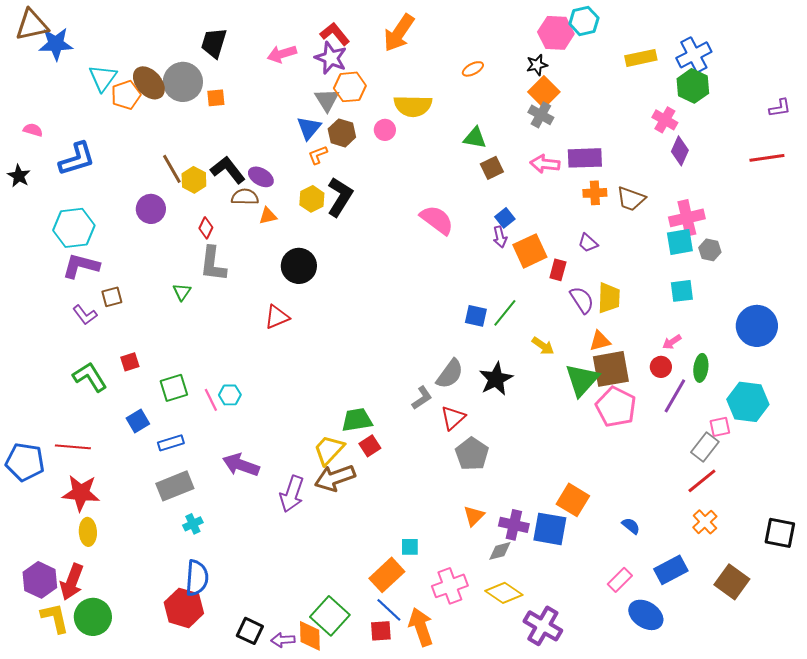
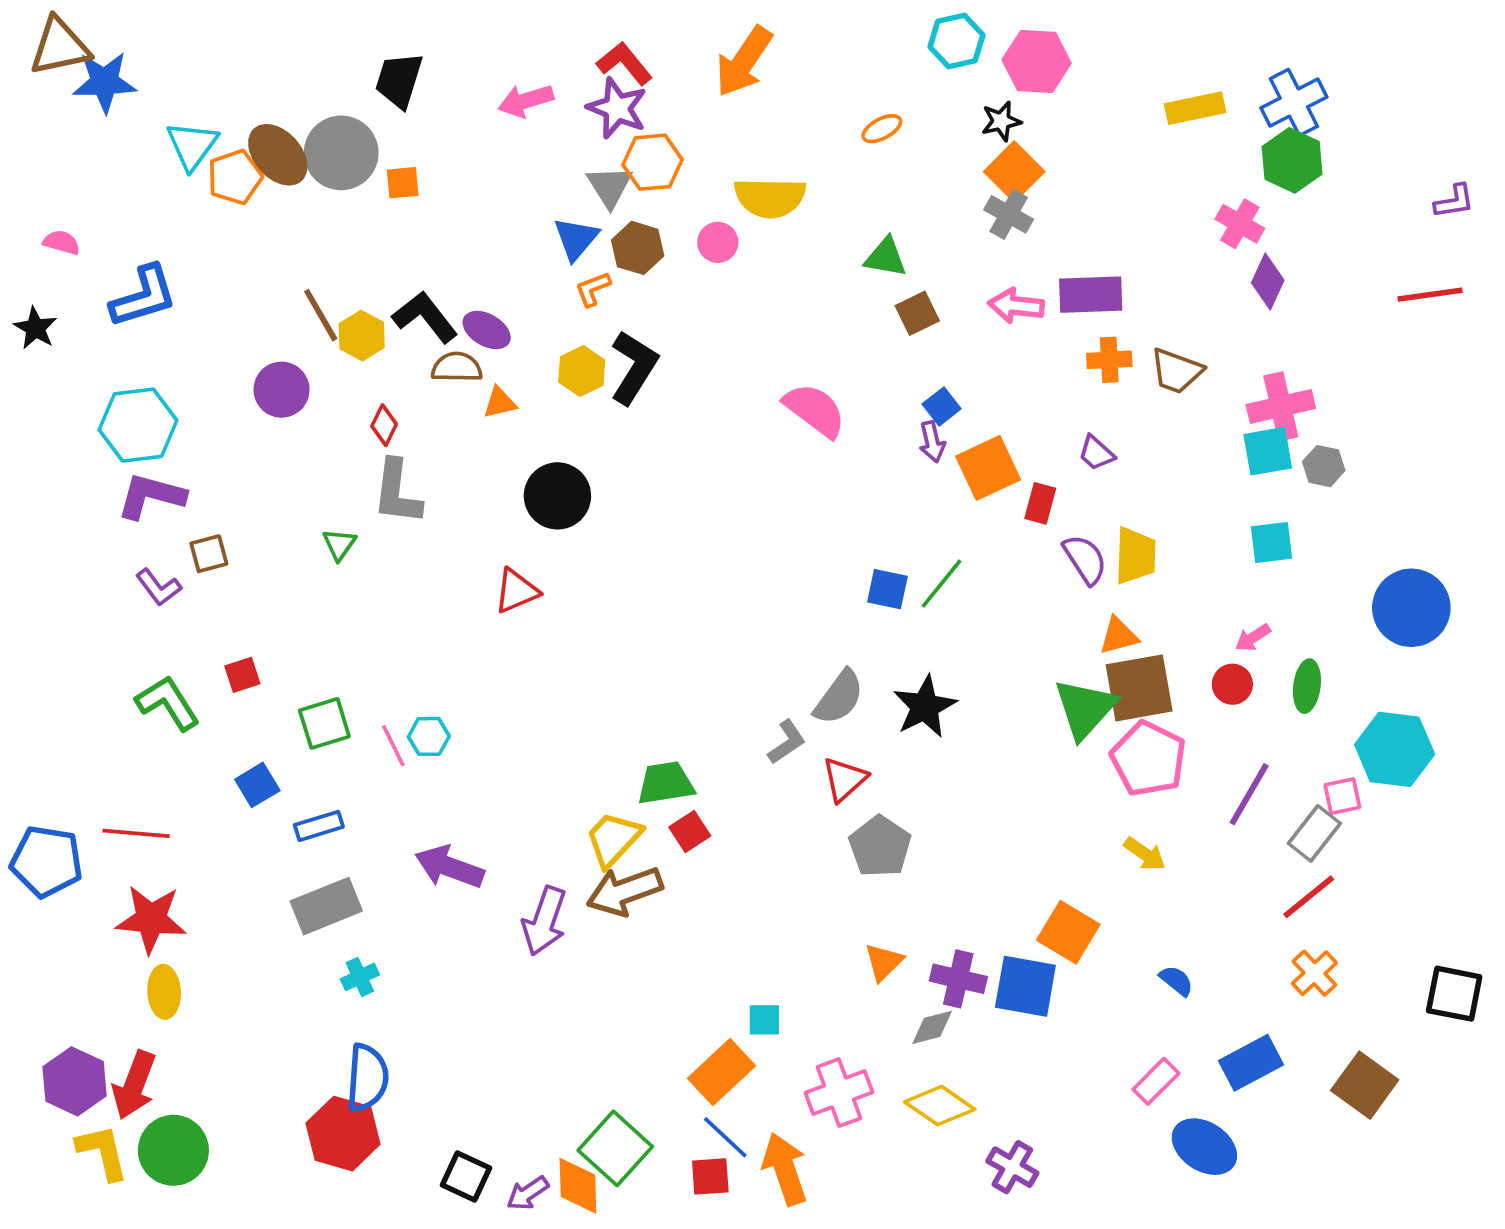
cyan hexagon: (584, 21) -> (956, 41), moved
yellow arrow: (543, 346) -> (1145, 854), moved
purple line: (675, 396) -> (1249, 794), moved
purple cross: (543, 626) -> (1012, 1167), size x0.7
purple arrow: (283, 640) -> (528, 1193), turned -30

